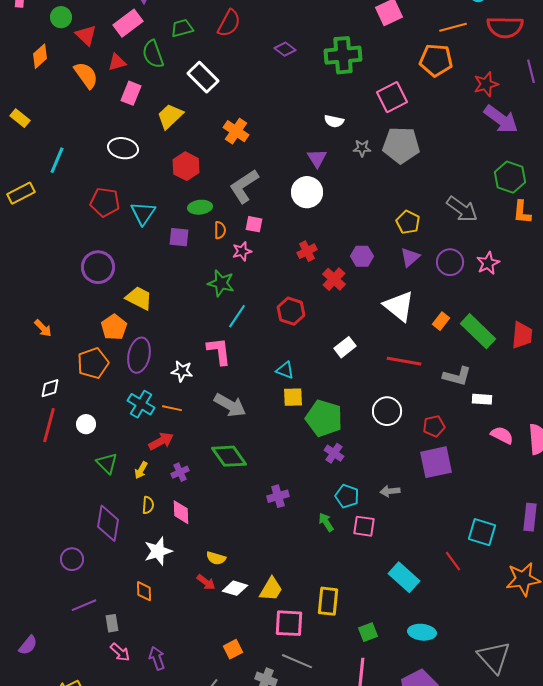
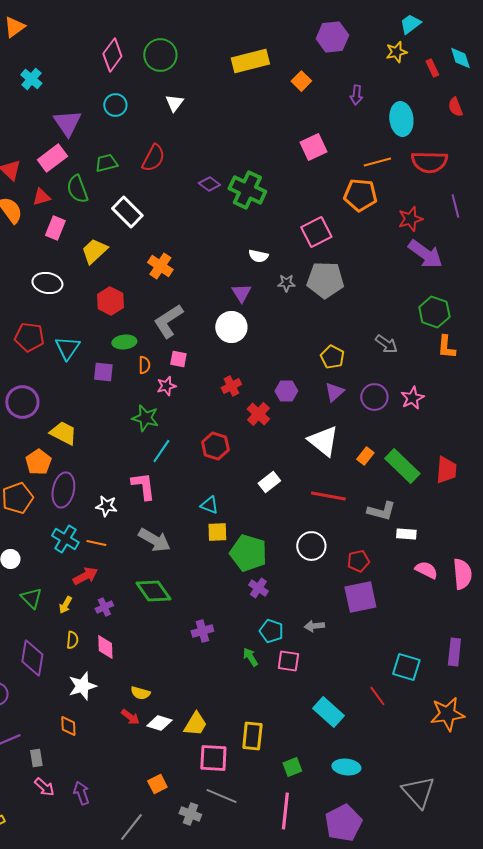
green cross: (343, 55) -> (247, 190), moved, turned 30
gray arrow: (462, 209) -> (386, 344), size x0.7

